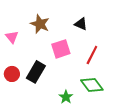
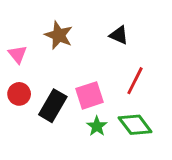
pink square: (61, 49) -> (90, 95), moved
red circle: (12, 74) -> (19, 94), moved
green star: (66, 97) -> (97, 126), moved

